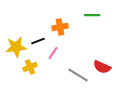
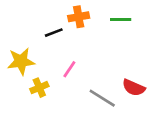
orange cross: (60, 27) -> (79, 17), moved
black line: (38, 41) -> (54, 33), moved

